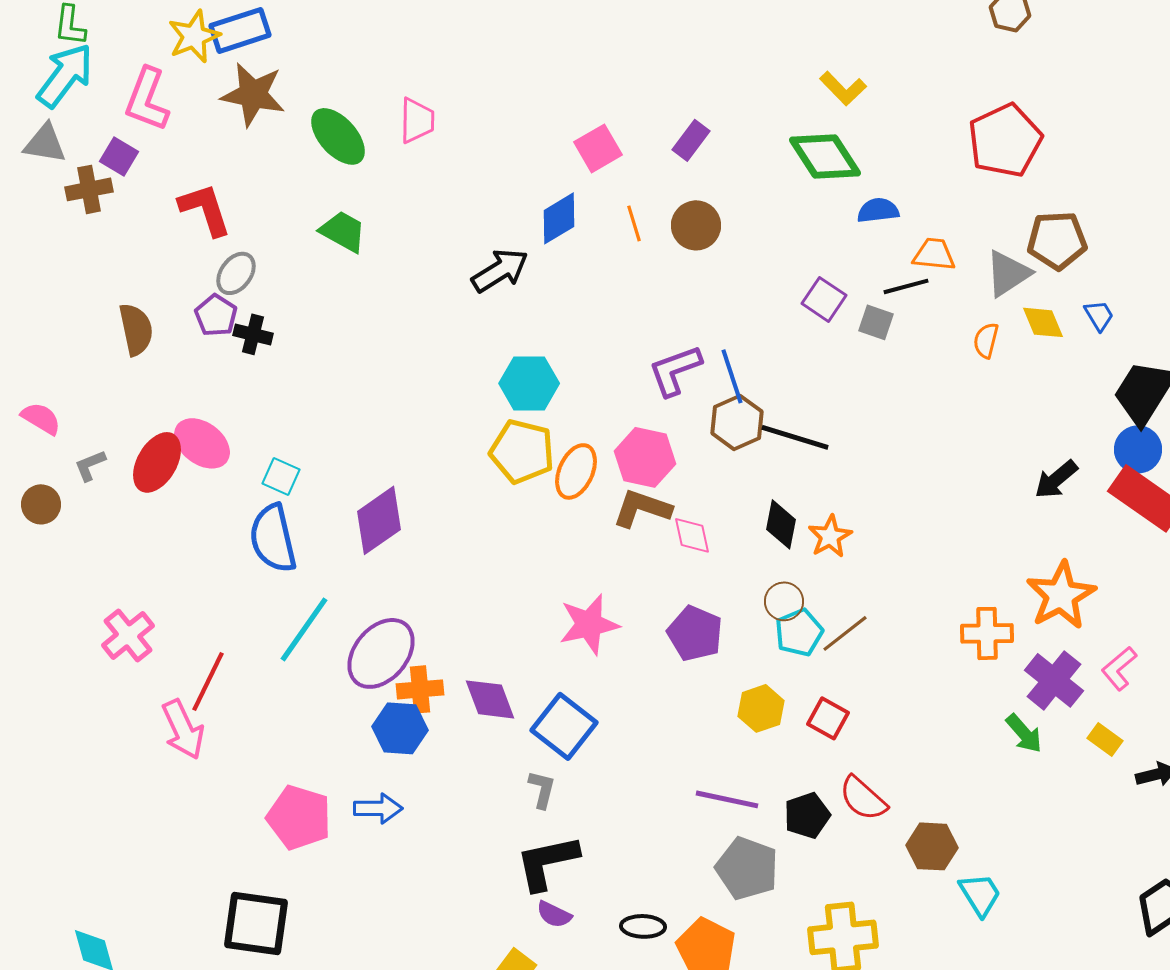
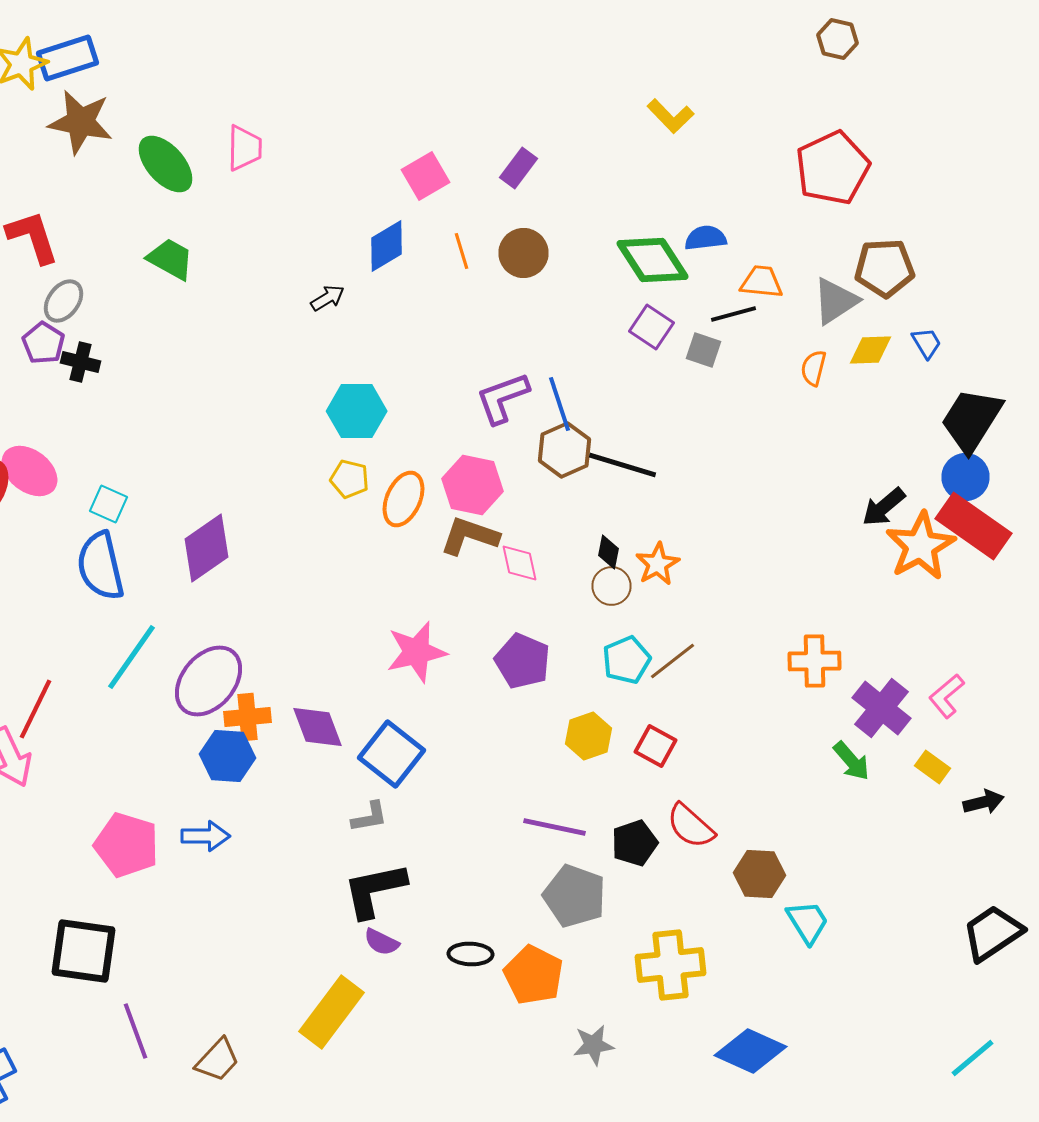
green diamond: (825, 156) -> (652, 260), moved
black arrow: (500, 270) -> (328, 298), size x0.6
yellow diamond: (1043, 322) -> (870, 350), turned -69
yellow pentagon: (522, 451) -> (350, 479), size x0.6
black diamond: (781, 524) -> (608, 552), size x0.7
orange star: (1061, 595) -> (920, 546), moved
brown circle: (784, 601) -> (612, 586), moved
gray L-shape: (542, 789) -> (370, 817), turned 66

